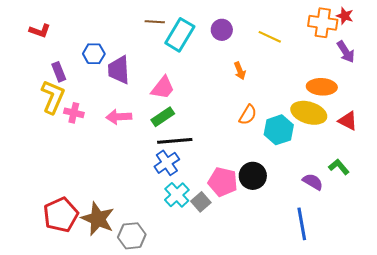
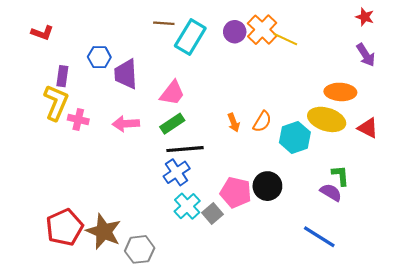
orange cross: (323, 23) -> (262, 30), moved, turned 36
orange arrow: (240, 71) -> (234, 123), moved
purple rectangle: (59, 72) -> (62, 76), turned 30
green L-shape: (339, 167) -> (340, 175), moved, turned 35
blue line: (302, 224) -> (319, 237), turned -48

